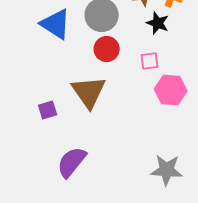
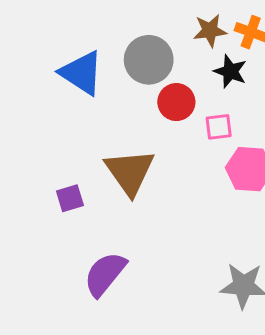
red circle: (107, 49) -> (176, 102), moved

